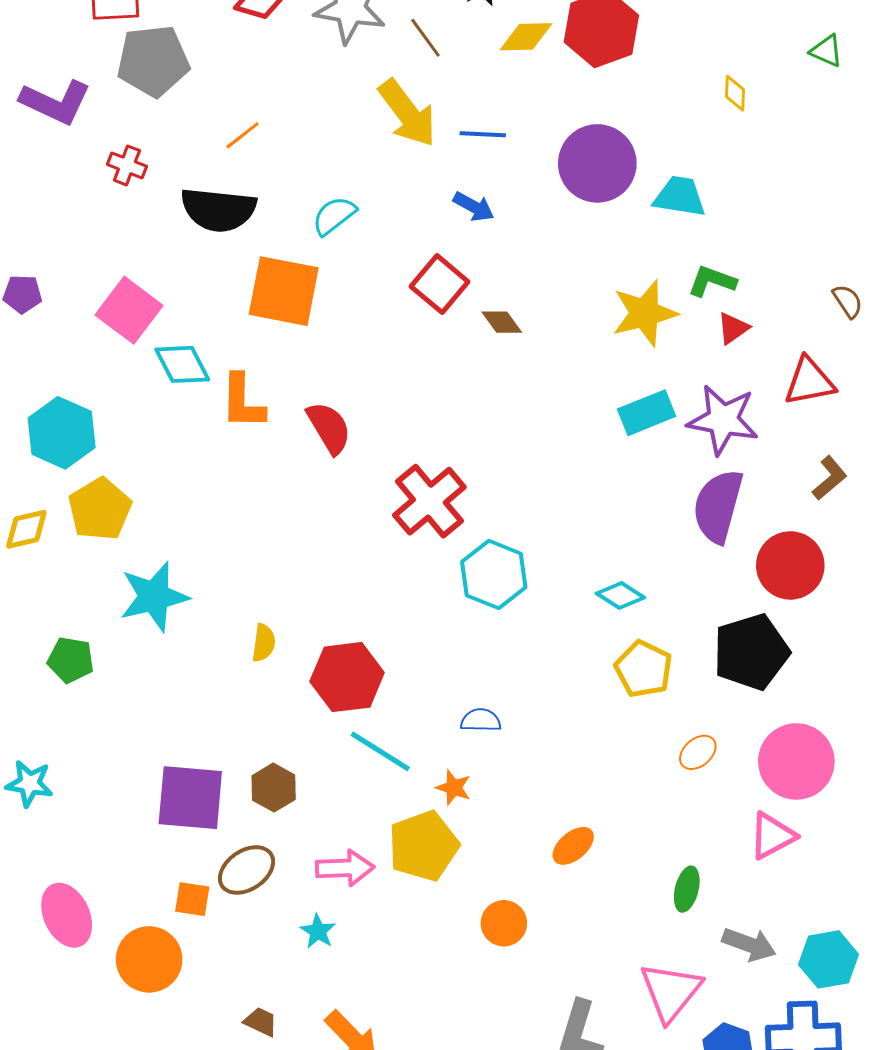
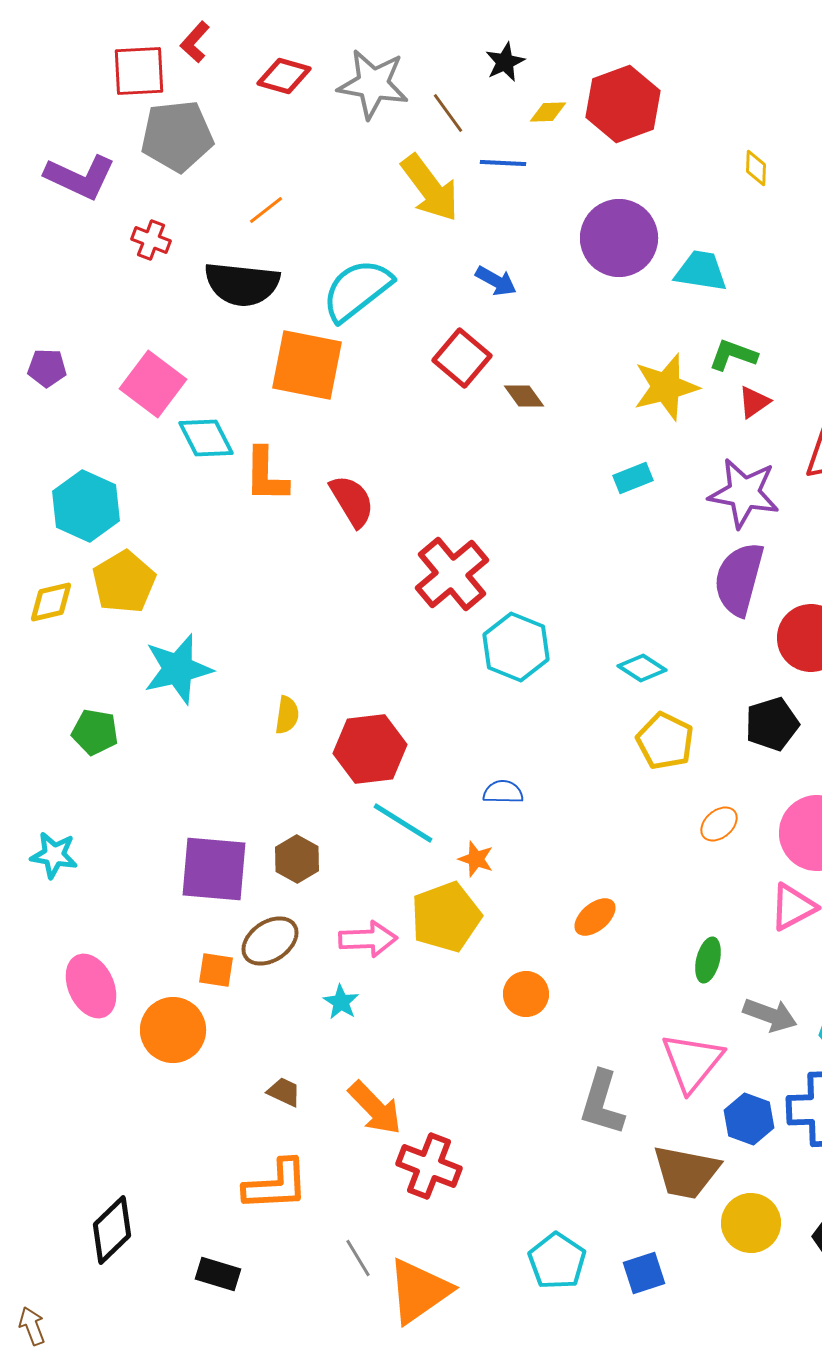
yellow diamond: (526, 37) -> (548, 112), size x0.7
blue line: (483, 134) -> (503, 163), moved
cyan semicircle: (334, 216) -> (357, 290), size x1.6
cyan rectangle: (647, 413) -> (633, 478), moved, size x0.7
black pentagon: (751, 652) -> (772, 724), size x0.7

